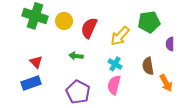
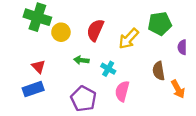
yellow circle: (64, 21) -> (61, 32), moved
cyan cross: (115, 64) -> (108, 69), moved

